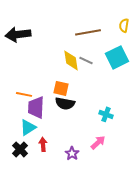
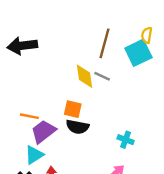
brown line: (88, 32) -> (104, 43), turned -65
cyan square: (117, 57) -> (138, 53), moved
purple trapezoid: (36, 107) -> (43, 131), turned 50

